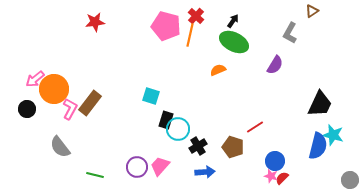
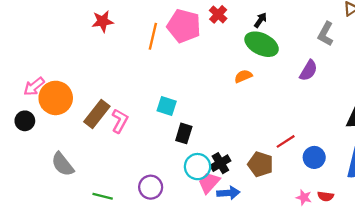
orange line: (190, 35) -> (153, 36), moved
pink L-shape: (70, 109) -> (120, 121), moved
cyan circle: (178, 129) -> (198, 167), moved
blue circle: (275, 161) -> (314, 157), moved
pink trapezoid: (160, 166) -> (209, 183), moved
red semicircle: (282, 178) -> (326, 196), moved, turned -128

